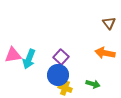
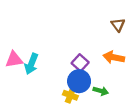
purple square: (61, 57) -> (80, 63), moved
blue circle: (58, 75) -> (79, 81), moved

